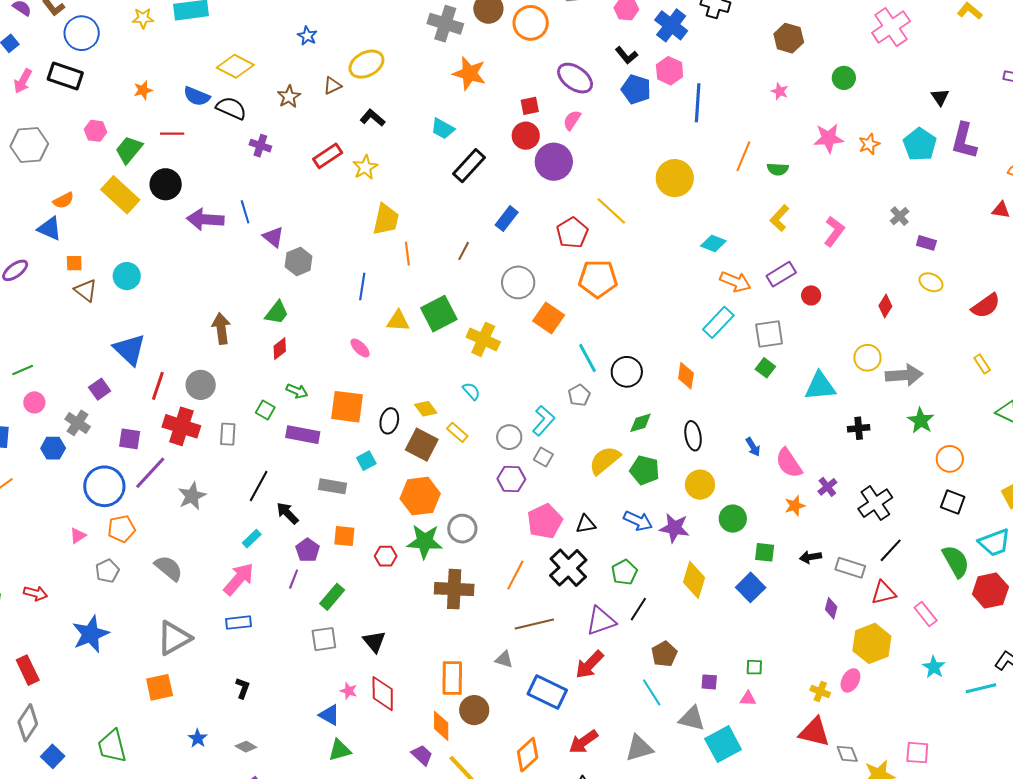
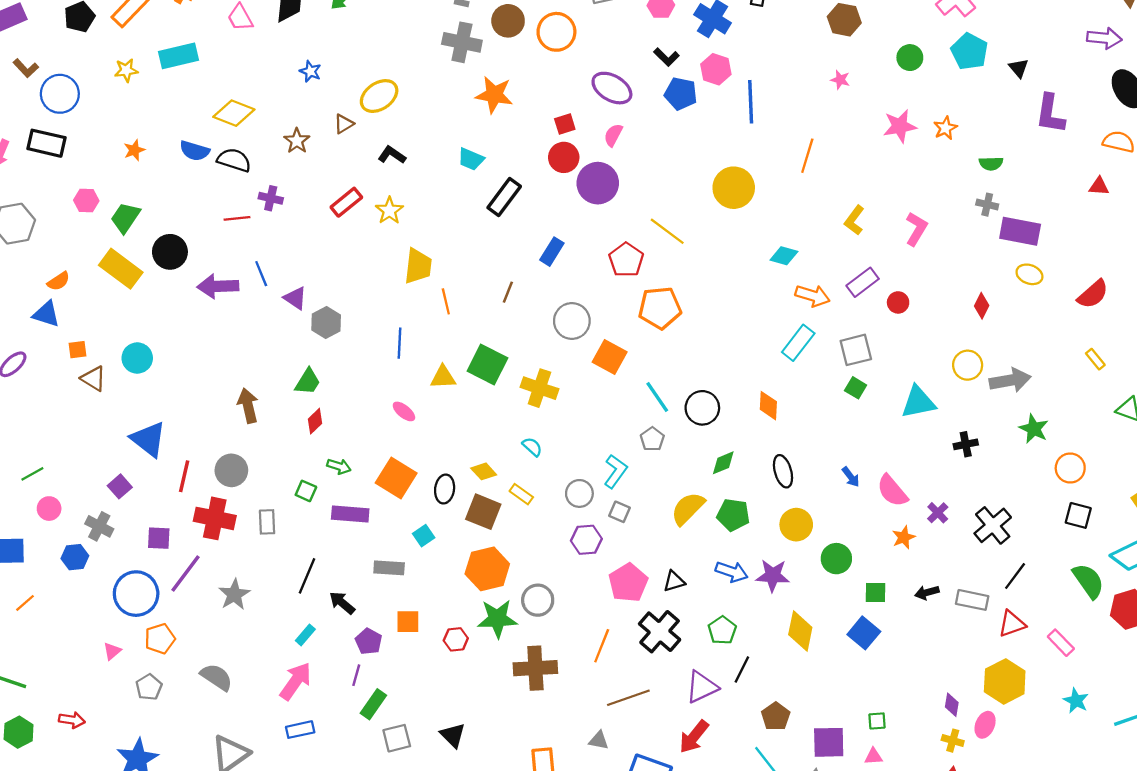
red line: (172, 134) -> (237, 218), moved
cyan pentagon: (920, 144) -> (969, 51), moved
green semicircle: (778, 169) -> (991, 163), moved
gray cross: (900, 216) -> (987, 205), turned -30
purple rectangle: (926, 243) -> (1020, 231), size x1.8
green square: (439, 314) -> (487, 365), turned -30
orange square: (347, 407) -> (396, 478), turned 30
green rectangle: (332, 597) -> (373, 704), moved
purple diamond: (831, 608) -> (952, 705), moved
purple square: (709, 682) -> (829, 742), size x1.8

